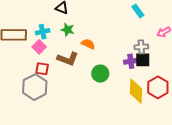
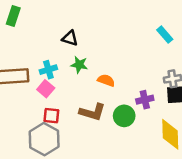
brown L-shape: (68, 59) -> (92, 112), moved
purple cross: (131, 61) -> (145, 100), moved

